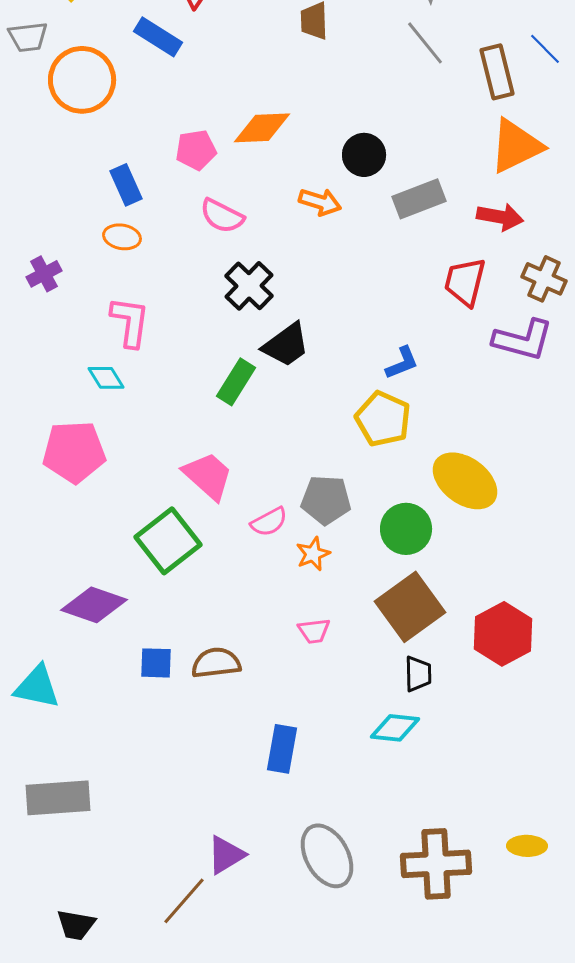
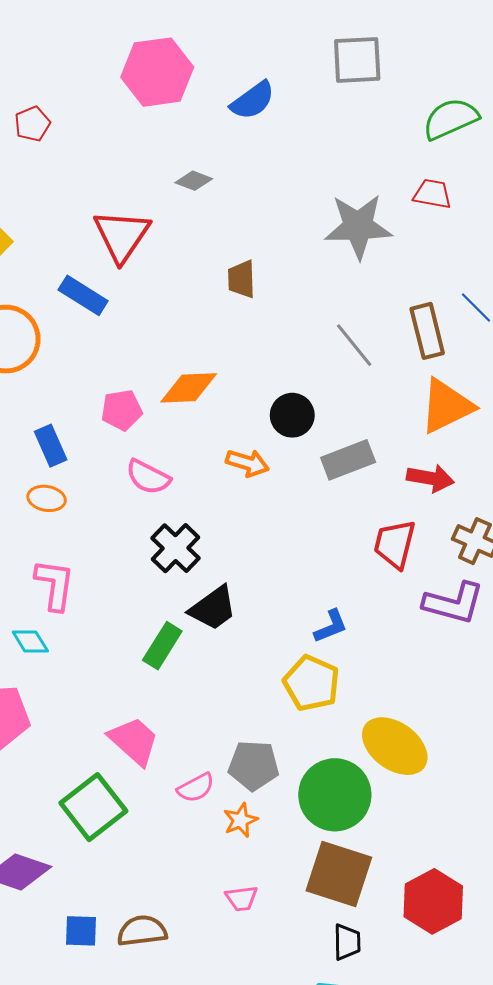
gray line: (425, 43) -> (354, 345), moved
green circle: (406, 529) -> (335, 795), size x1.4
brown square: (410, 607) -> (339, 874), turned -36

